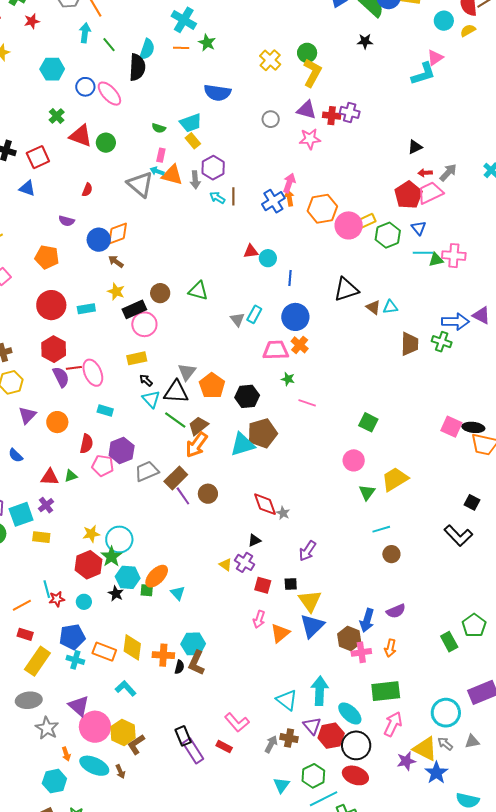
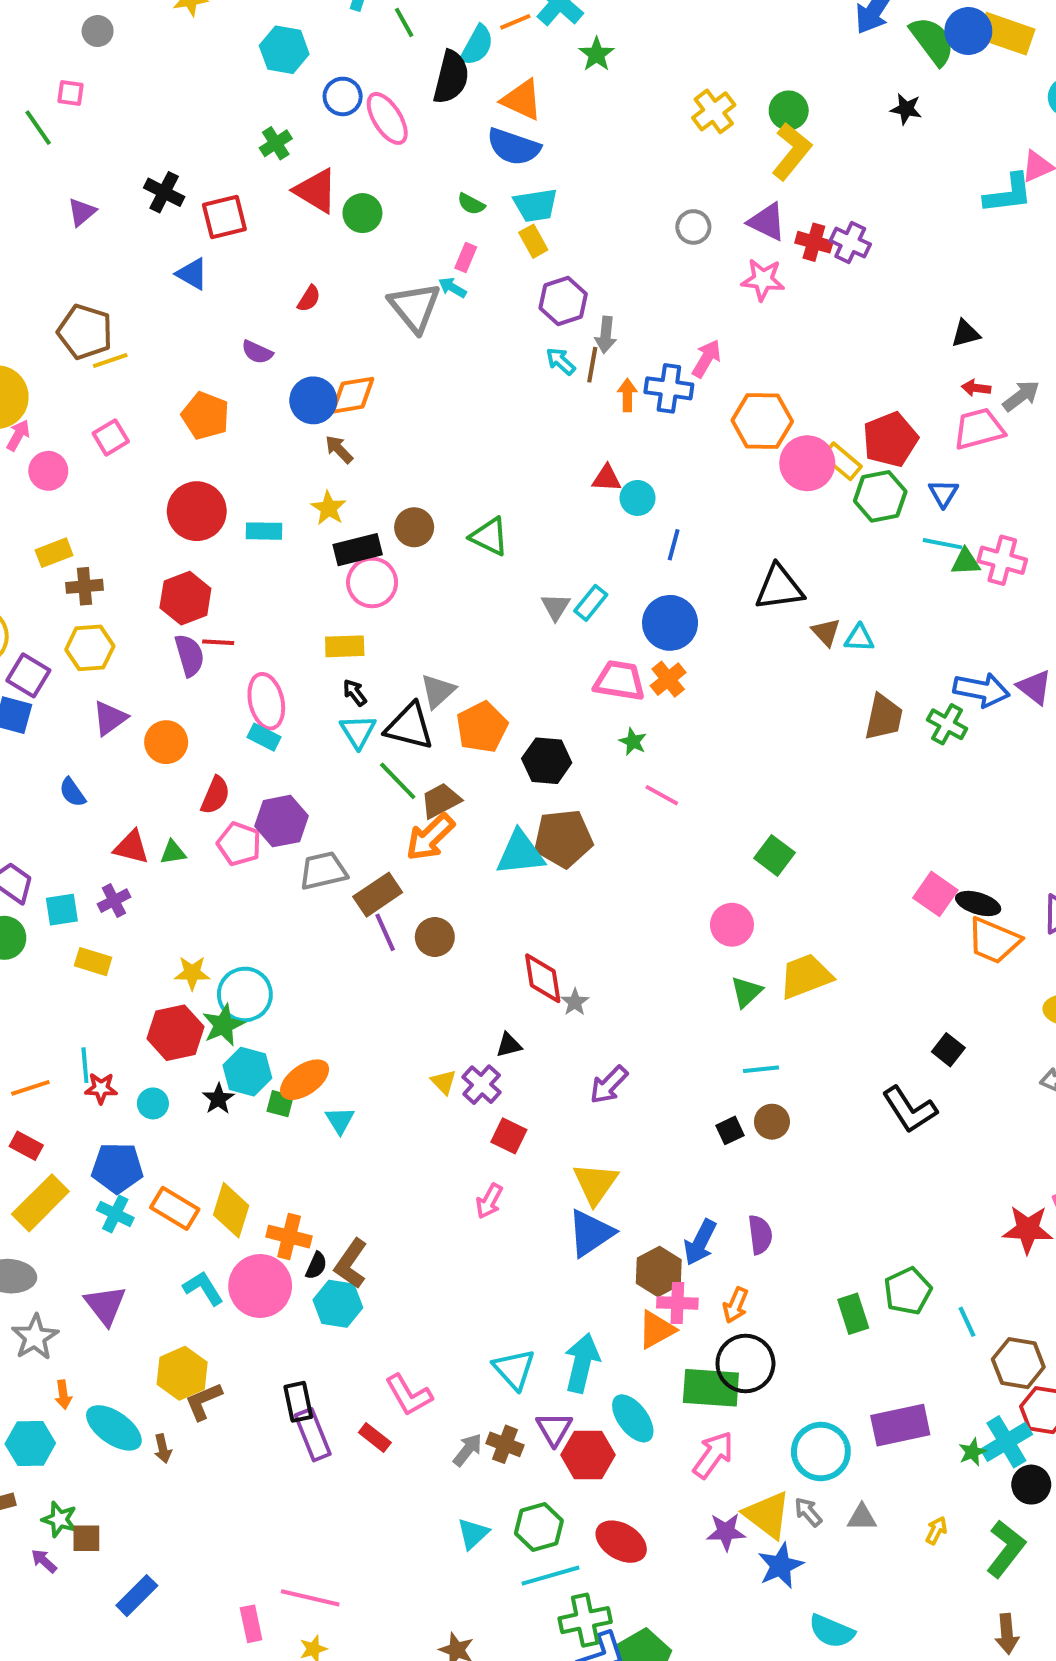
orange line: (181, 48) -> (515, 22), moved, turned -35
blue semicircle: (217, 93) -> (514, 147), moved
orange triangle: (172, 175) -> (522, 100), moved
gray arrow: (195, 180) -> (606, 335), moved
red pentagon: (408, 195) -> (890, 439), moved
orange arrow: (289, 198) -> (627, 395), moved
blue cross: (273, 201) -> (669, 388), turned 30
yellow rectangle: (366, 221) -> (842, 461), turned 54
pink ellipse: (93, 373) -> (266, 701), moved
cyan square: (21, 514) -> (62, 910), size x0.7
black square: (291, 584) -> (730, 1130), moved, turned -32
purple semicircle: (396, 611) -> (760, 1235), turned -84
orange triangle: (280, 633) -> (657, 1330), moved
cyan hexagon: (193, 644) -> (338, 1304), moved
pink circle: (95, 727) -> (260, 1286), moved
black circle: (356, 745) -> (745, 1363), moved

